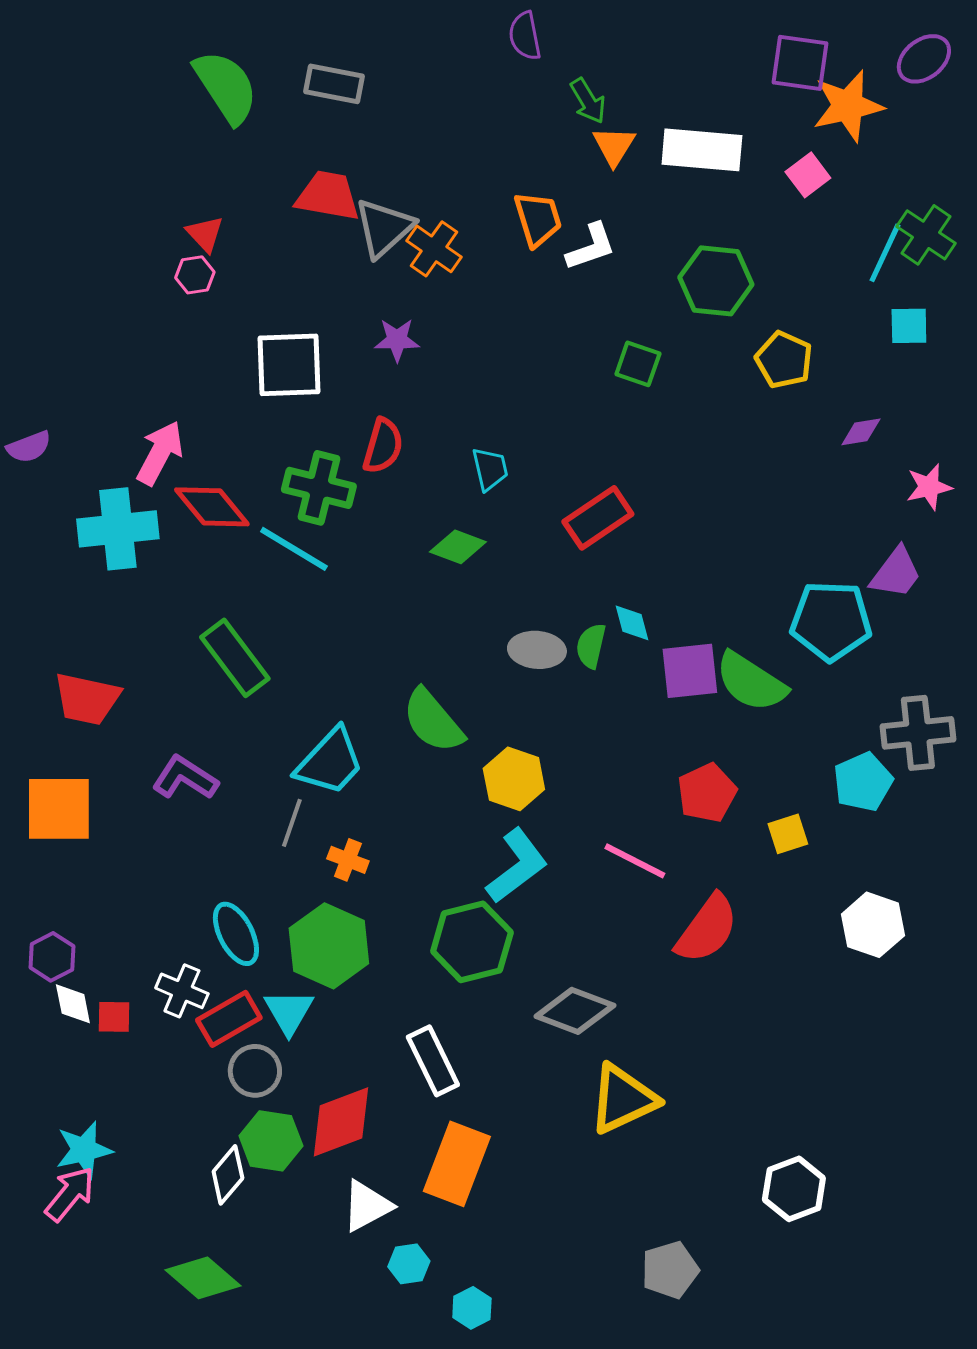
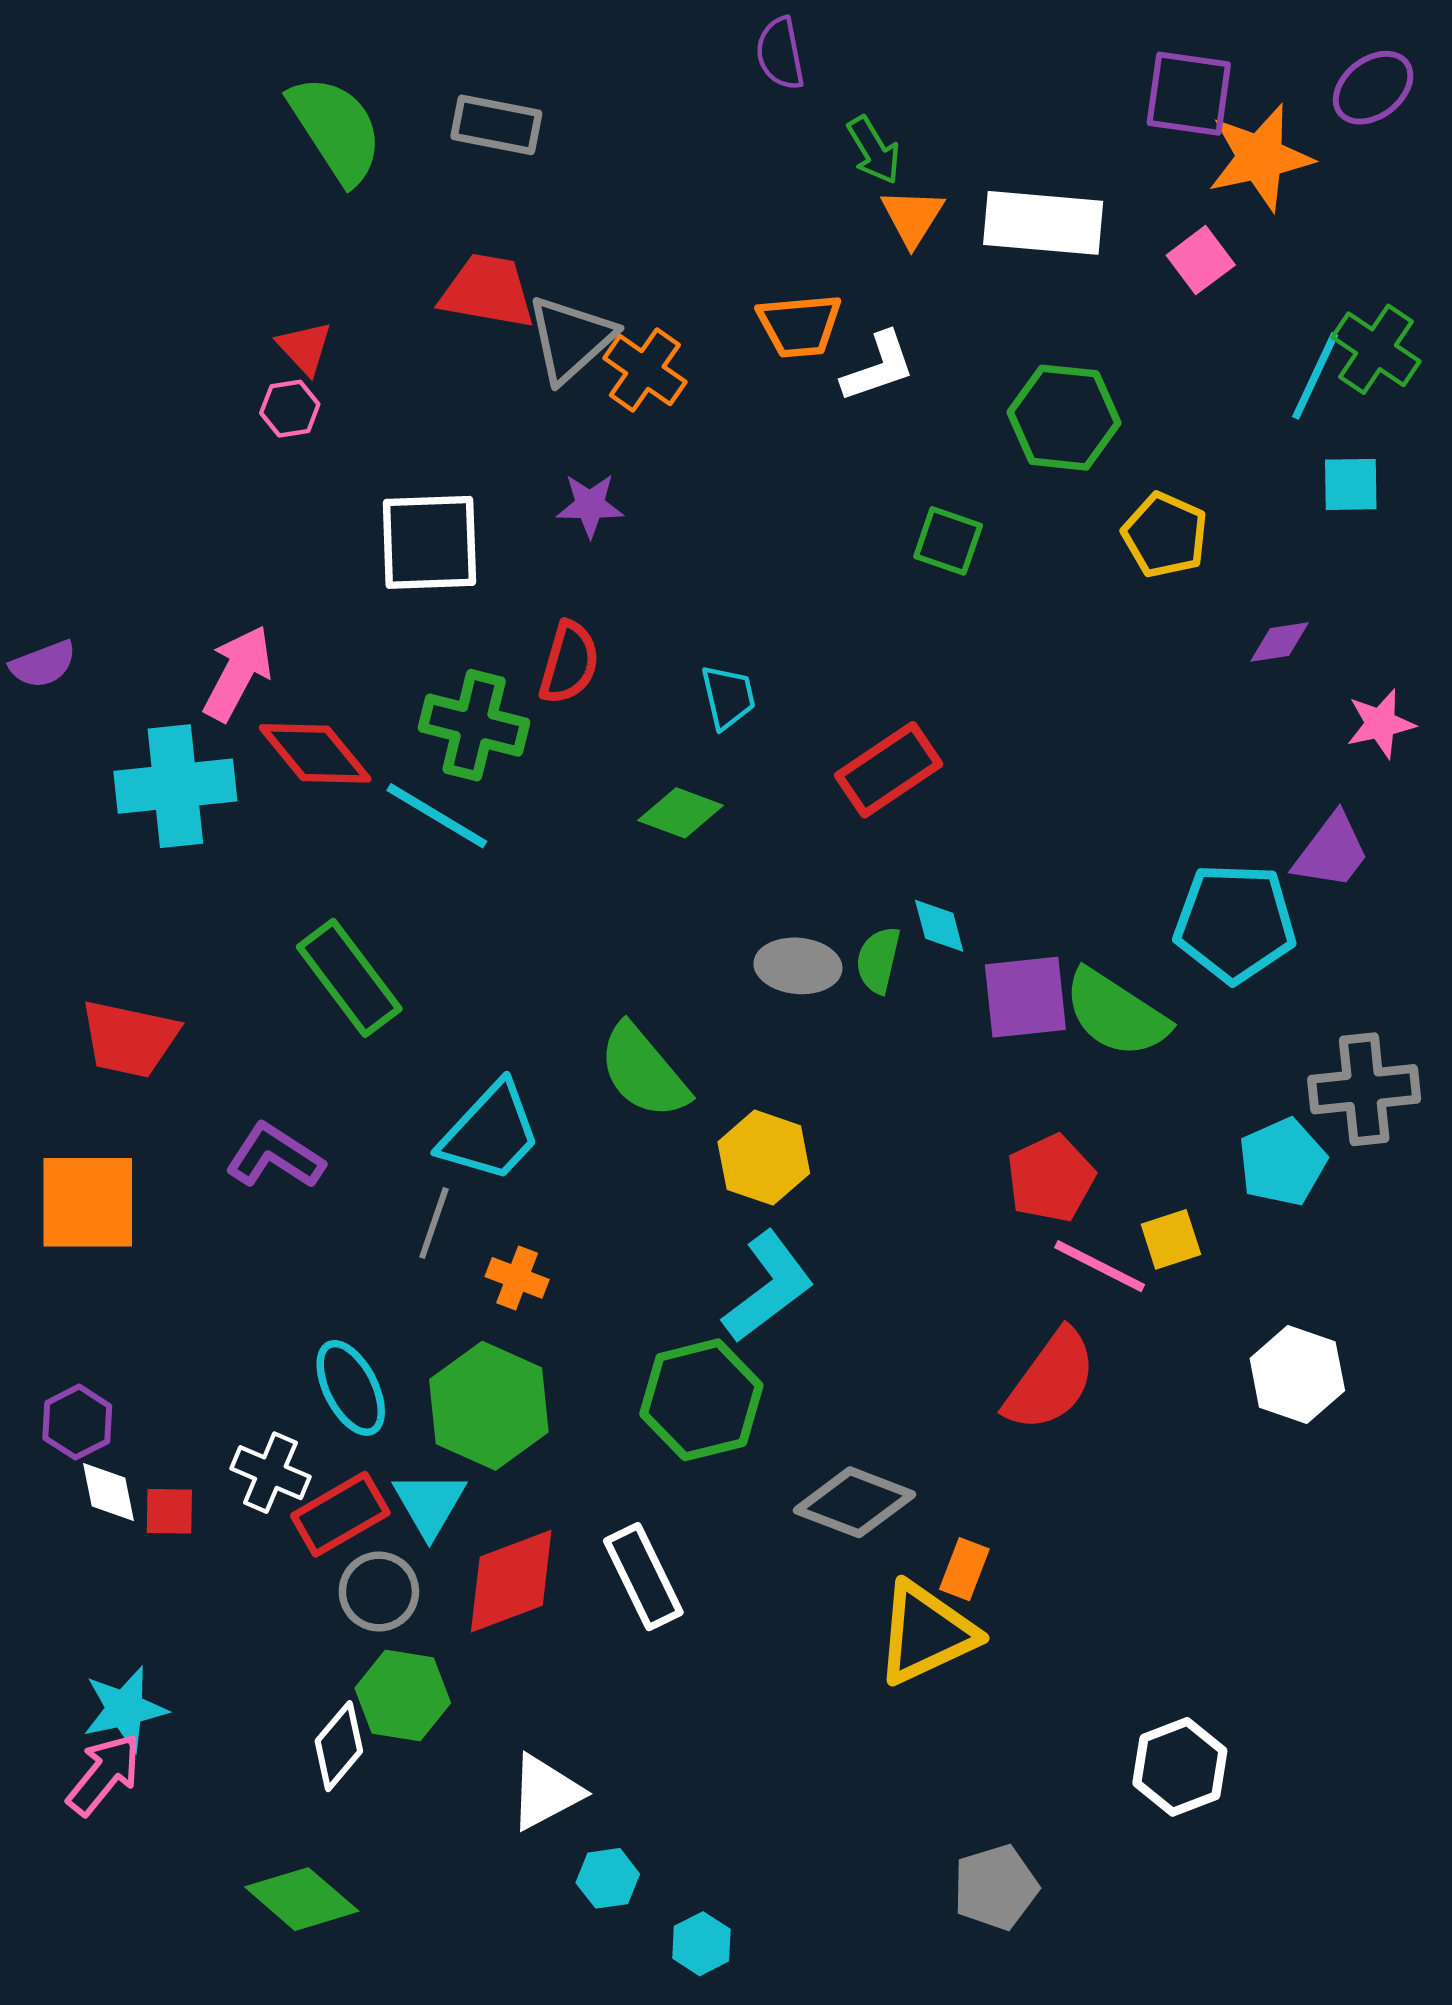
orange trapezoid: (538, 219) -> (799, 325), turned 102
pink line: (635, 861) -> (1100, 1266), moved
red diamond: (341, 1122) -> (511, 1581), moved
orange rectangle: (457, 1164) -> (964, 1569), moved, size x0.5

